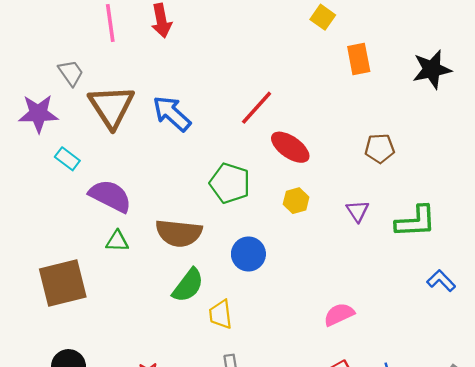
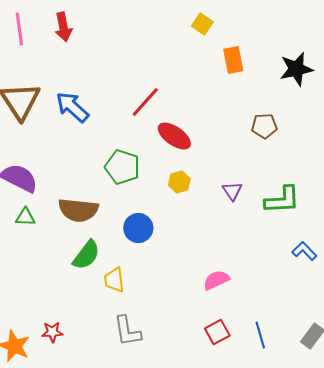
brown pentagon: (380, 148) -> (264, 126), moved

